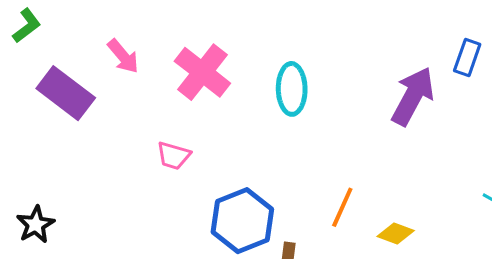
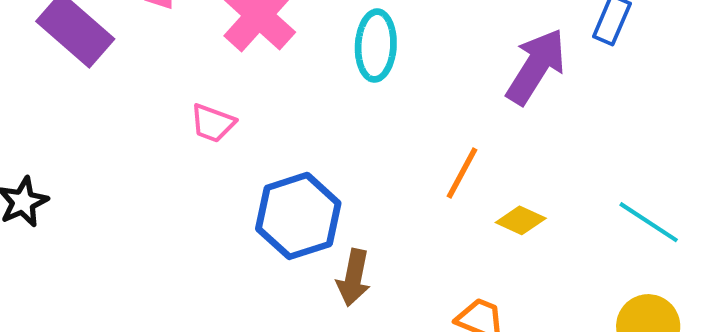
orange line: (342, 207) -> (462, 173), moved
yellow diamond: (396, 234) -> (521, 220), moved

